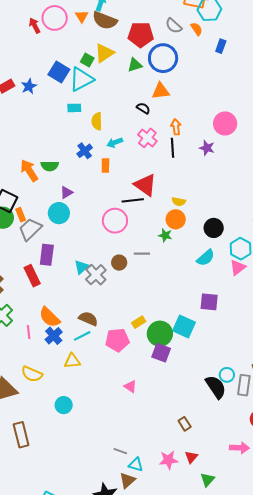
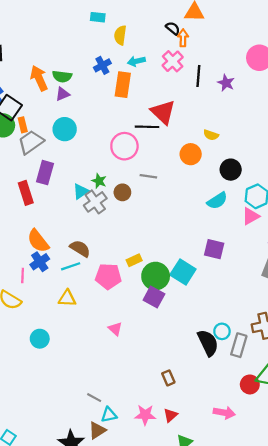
orange arrow: (176, 127) -> (183, 38), moved
purple star: (207, 148) -> (226, 83), moved
orange rectangle: (105, 165) -> (123, 85), size x1.6
purple triangle: (66, 192) -> (63, 94), moved
yellow semicircle: (179, 202) -> (211, 135), moved
green star: (165, 235) -> (99, 181), moved
gray line: (142, 254) -> (148, 176), moved
pink line: (29, 332) -> (23, 275), moved
yellow triangle: (72, 361) -> (67, 298), moved
cyan triangle: (136, 465) -> (109, 415), turned -35

